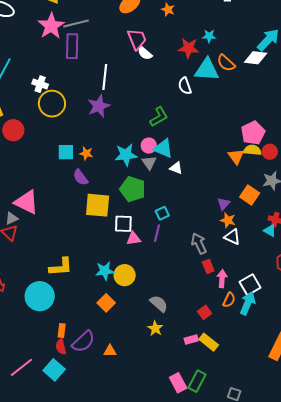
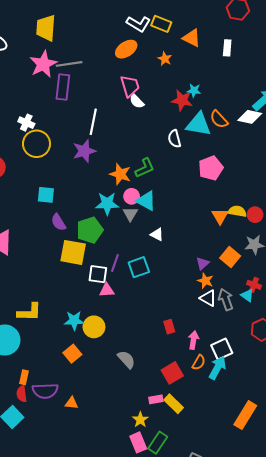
cyan star: (209, 36) -> (194, 91), moved
pink pentagon: (253, 133) -> (211, 168), moved
orange star: (86, 153) -> (120, 174), moved, size x1.5
white triangle: (176, 168) -> (157, 234), moved
green pentagon: (133, 189) -> (90, 230), moved, turned 30
cyan square: (162, 213) -> (139, 267), size x1.5
purple line: (157, 233) -> (115, 263), moved
gray arrow: (199, 243) -> (226, 299), moved
red rectangle: (208, 266) -> (169, 327), moved
red square: (205, 312) -> (172, 373), size x1.5
yellow star: (155, 328) -> (140, 420), moved
purple semicircle: (83, 342) -> (45, 391), turned 35

